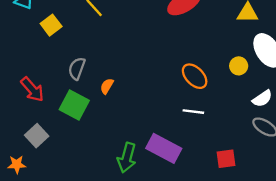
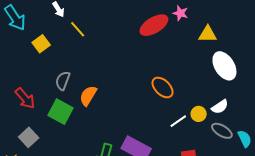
yellow circle: (239, 66) -> (199, 114), moved
orange semicircle: (107, 86) -> (88, 96), size x1.5
white line: (193, 112) -> (178, 121), moved, turned -42

